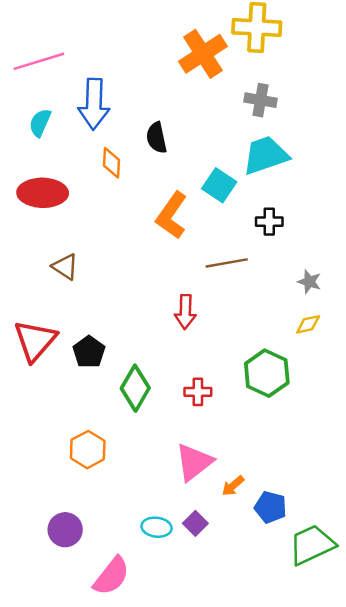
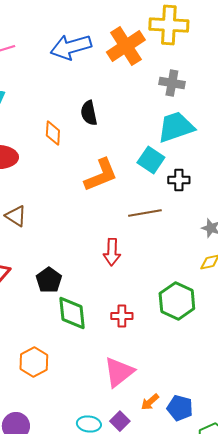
blue arrow: (94, 104) -> (71, 47), moved, turned 72
cyan square: (219, 185) -> (151, 160), moved
orange L-shape: (172, 215) -> (101, 175), turned -147
black pentagon: (89, 352) -> (49, 280), moved
green diamond: (135, 388) -> (72, 313), turned -36
orange arrow: (233, 486) -> (150, 402), moved

